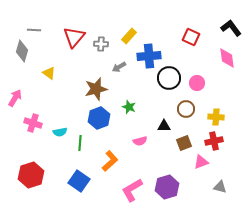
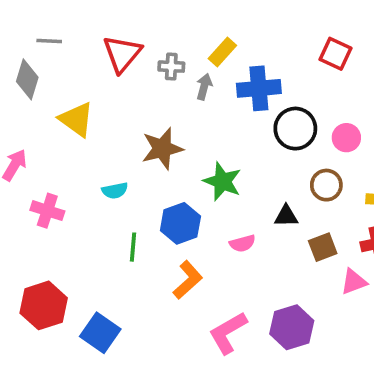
gray arrow: (119, 67) -> (204, 87), moved, turned 136
yellow triangle: (49, 73) -> (77, 119), size x1.5
green star: (129, 107) -> (222, 181), size x1.5
blue hexagon: (99, 118) -> (180, 223), moved
cyan semicircle: (60, 132) -> (115, 191), moved
blue square: (79, 181) -> (100, 333), moved

